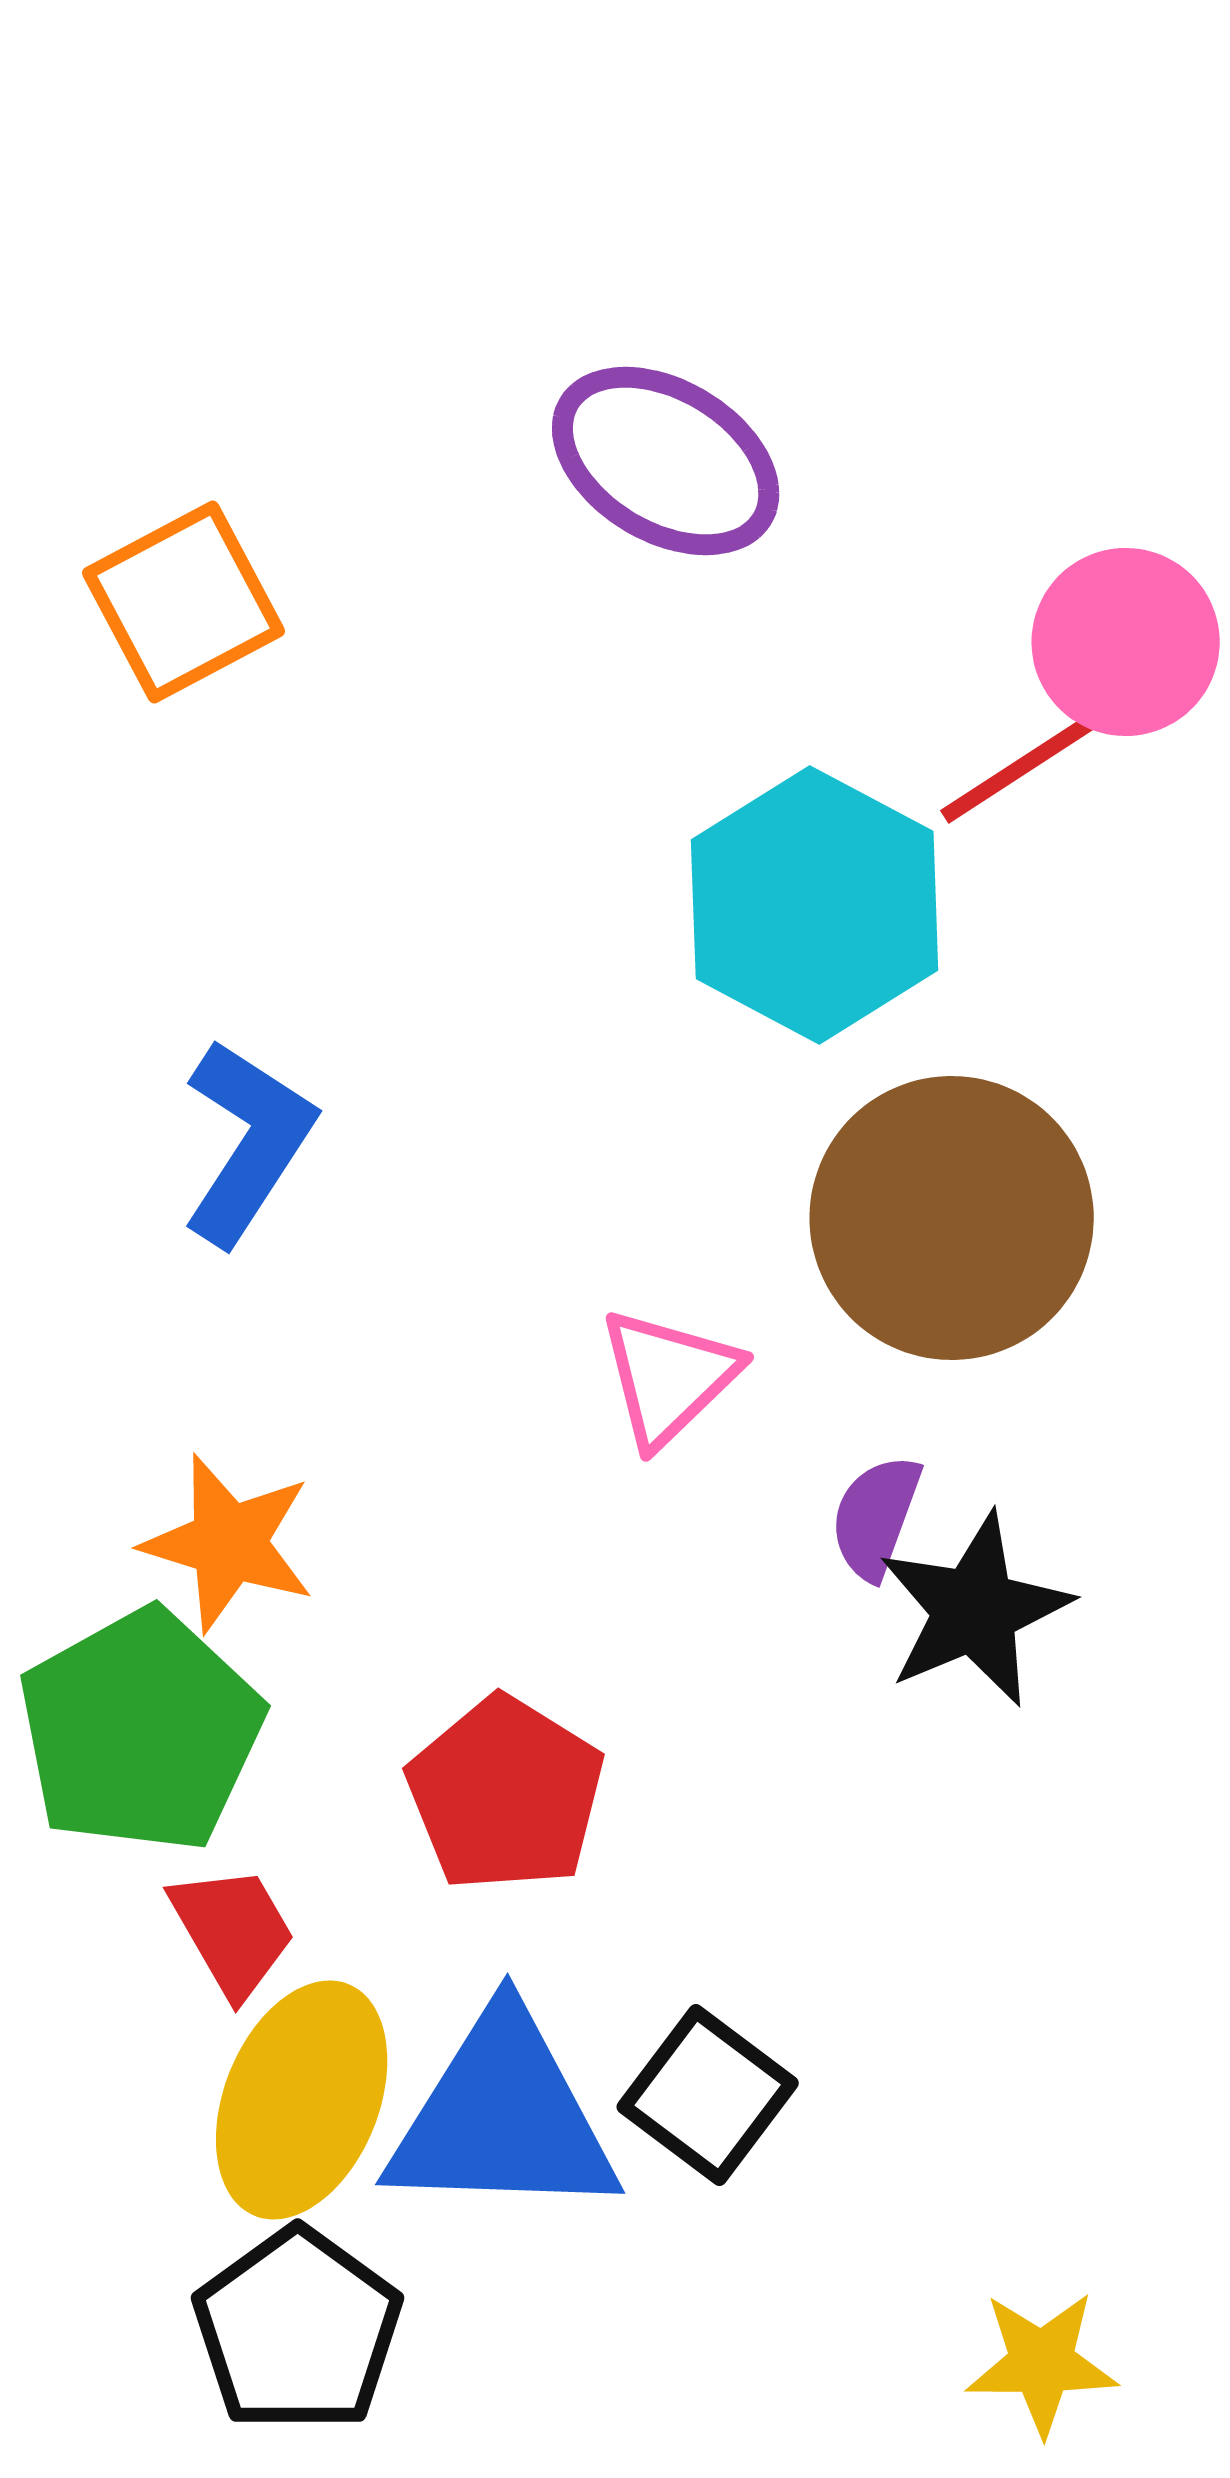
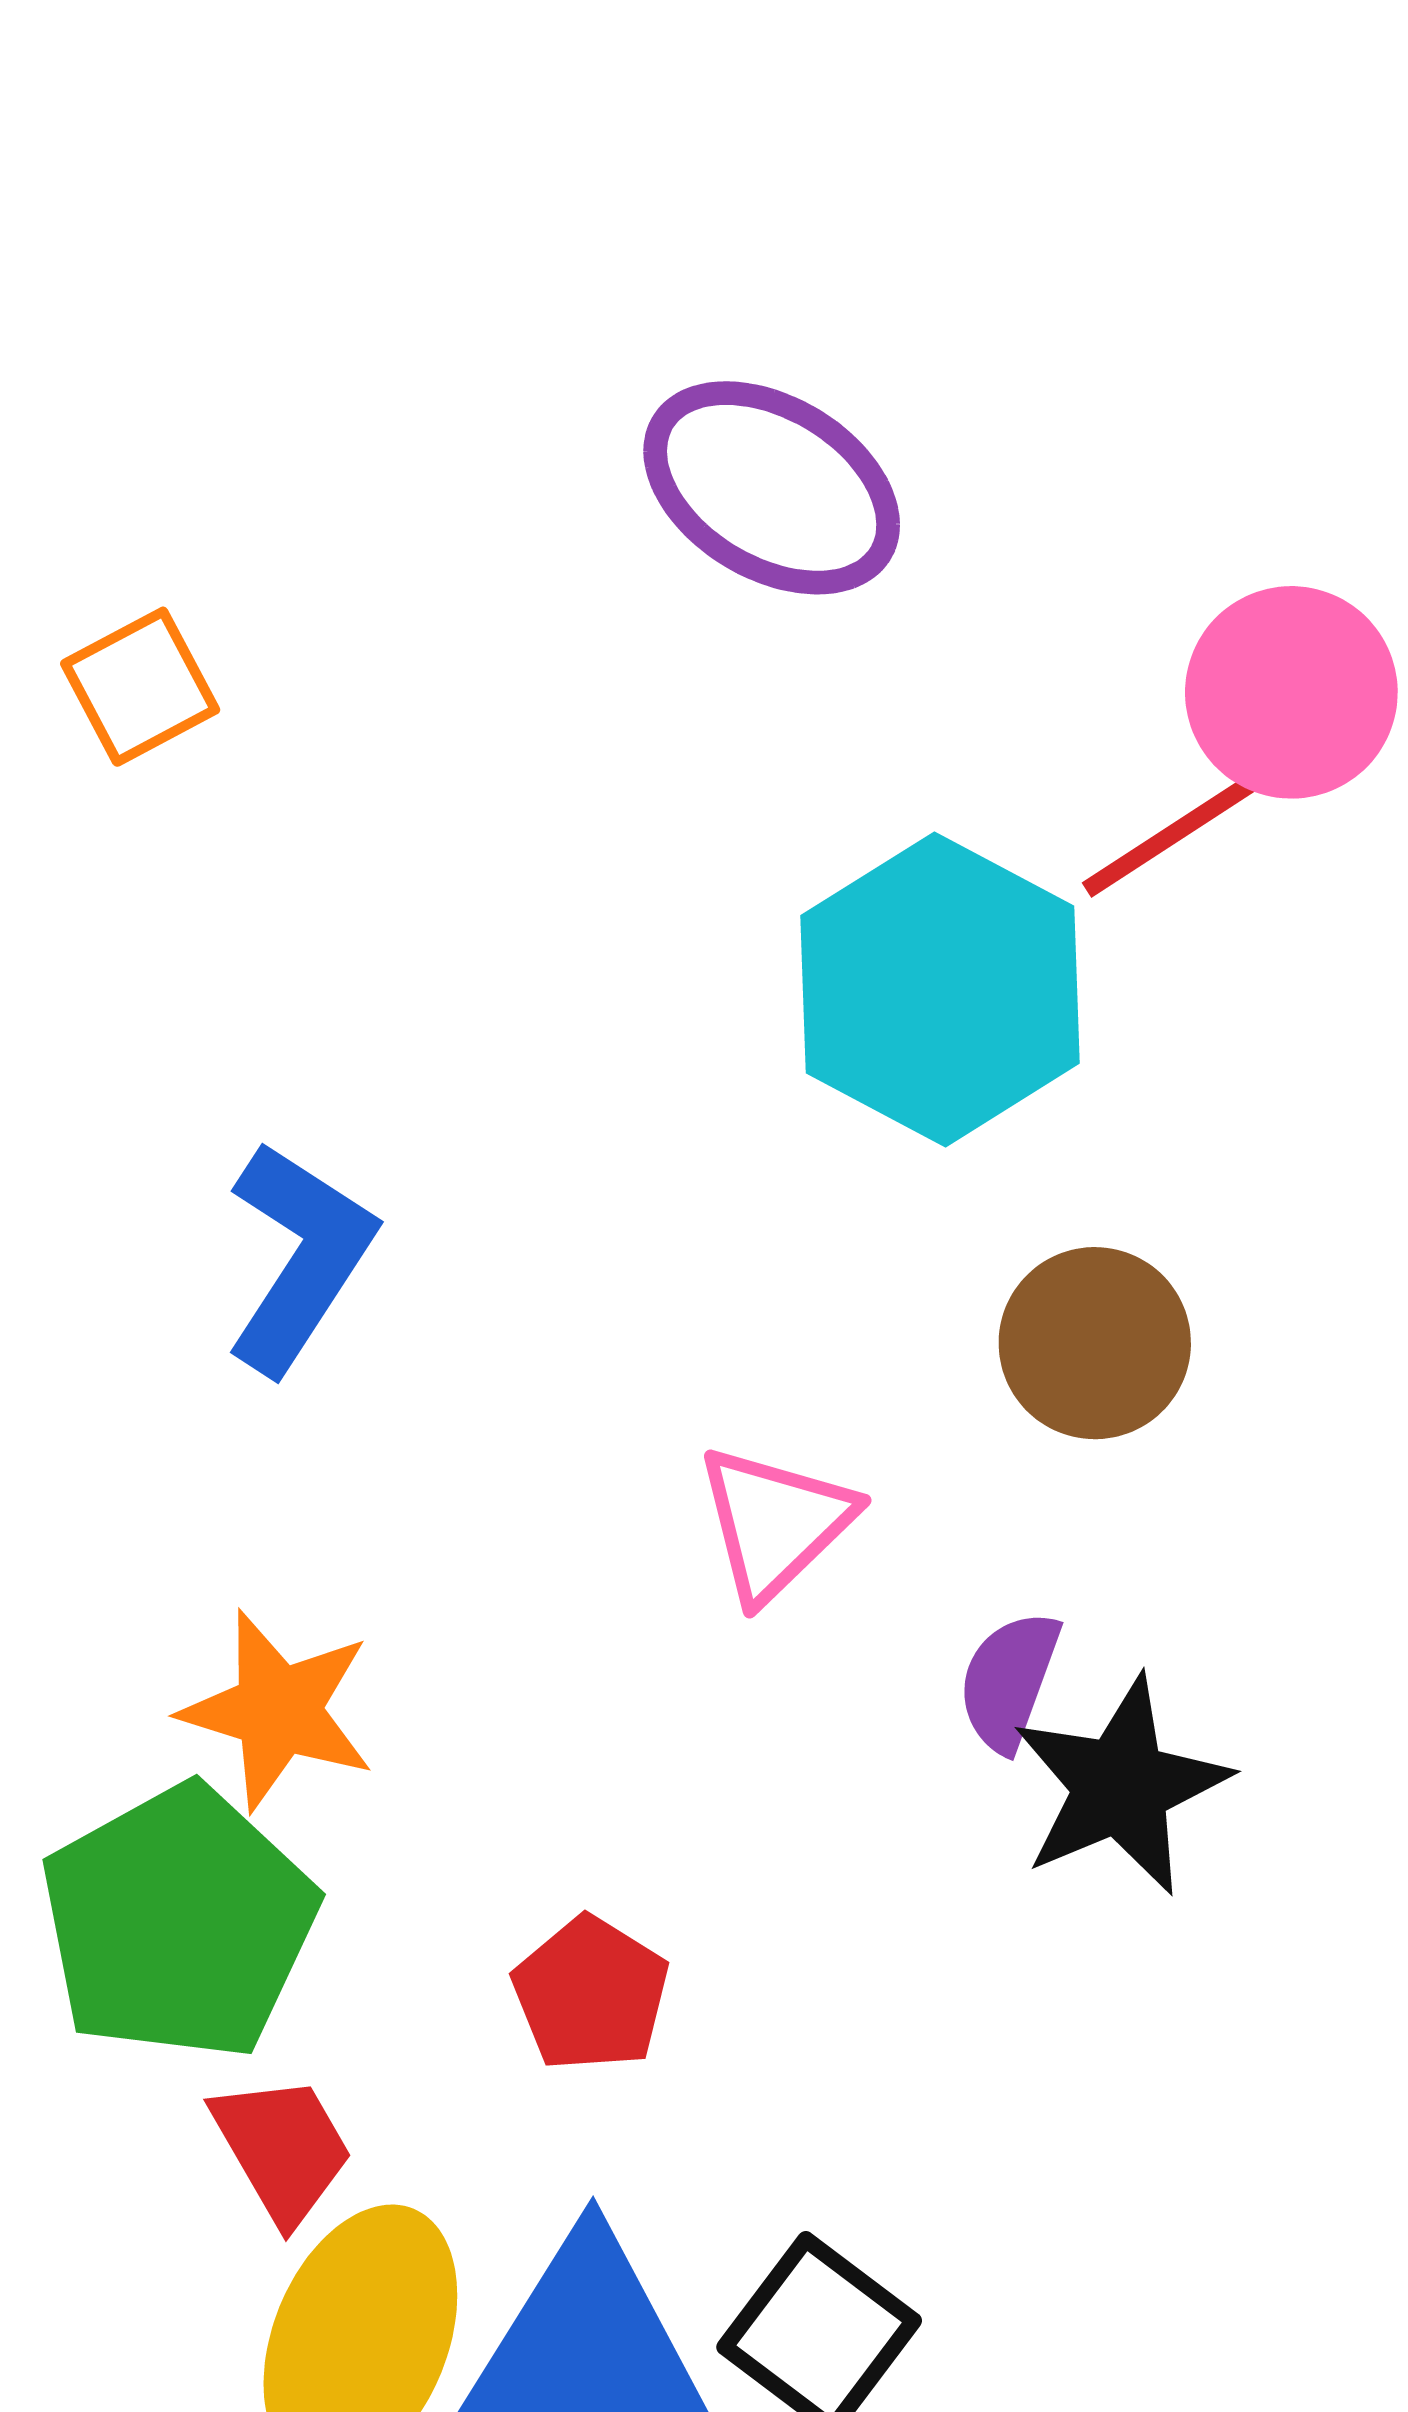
orange square: (184, 602) -> (140, 687), moved, size x0.7
brown circle: (952, 1218) -> (1095, 1343), size x0.6
red pentagon: (506, 1794) -> (591, 1994), size x0.7

